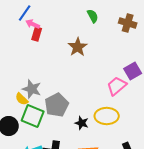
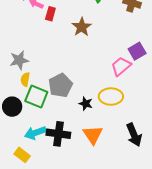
red rectangle: (37, 34) -> (50, 14), moved
gray star: (32, 89) -> (19, 60), moved, turned -30
yellow semicircle: (22, 99) -> (25, 79), turned 56

